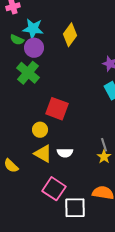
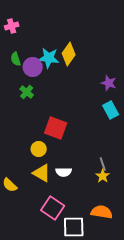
cyan star: (33, 29) -> (49, 58), moved
green semicircle: (17, 40) -> (16, 59), turned 48
green cross: (28, 73) -> (27, 92), size x0.6

